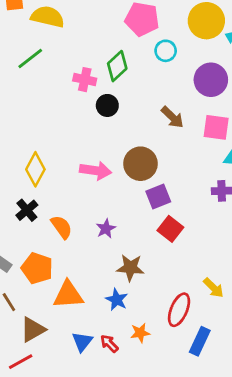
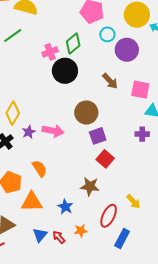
pink cross: (85, 80) -> (50, 52), turned -35
purple circle: (211, 80) -> (127, 50), moved
black circle: (107, 105) -> (65, 71), size x1.6
pink arrow: (96, 171) -> (53, 131), moved
orange semicircle: (62, 227) -> (40, 168), moved
purple star: (106, 229) -> (29, 132), moved
brown star: (130, 268) -> (90, 186), moved

